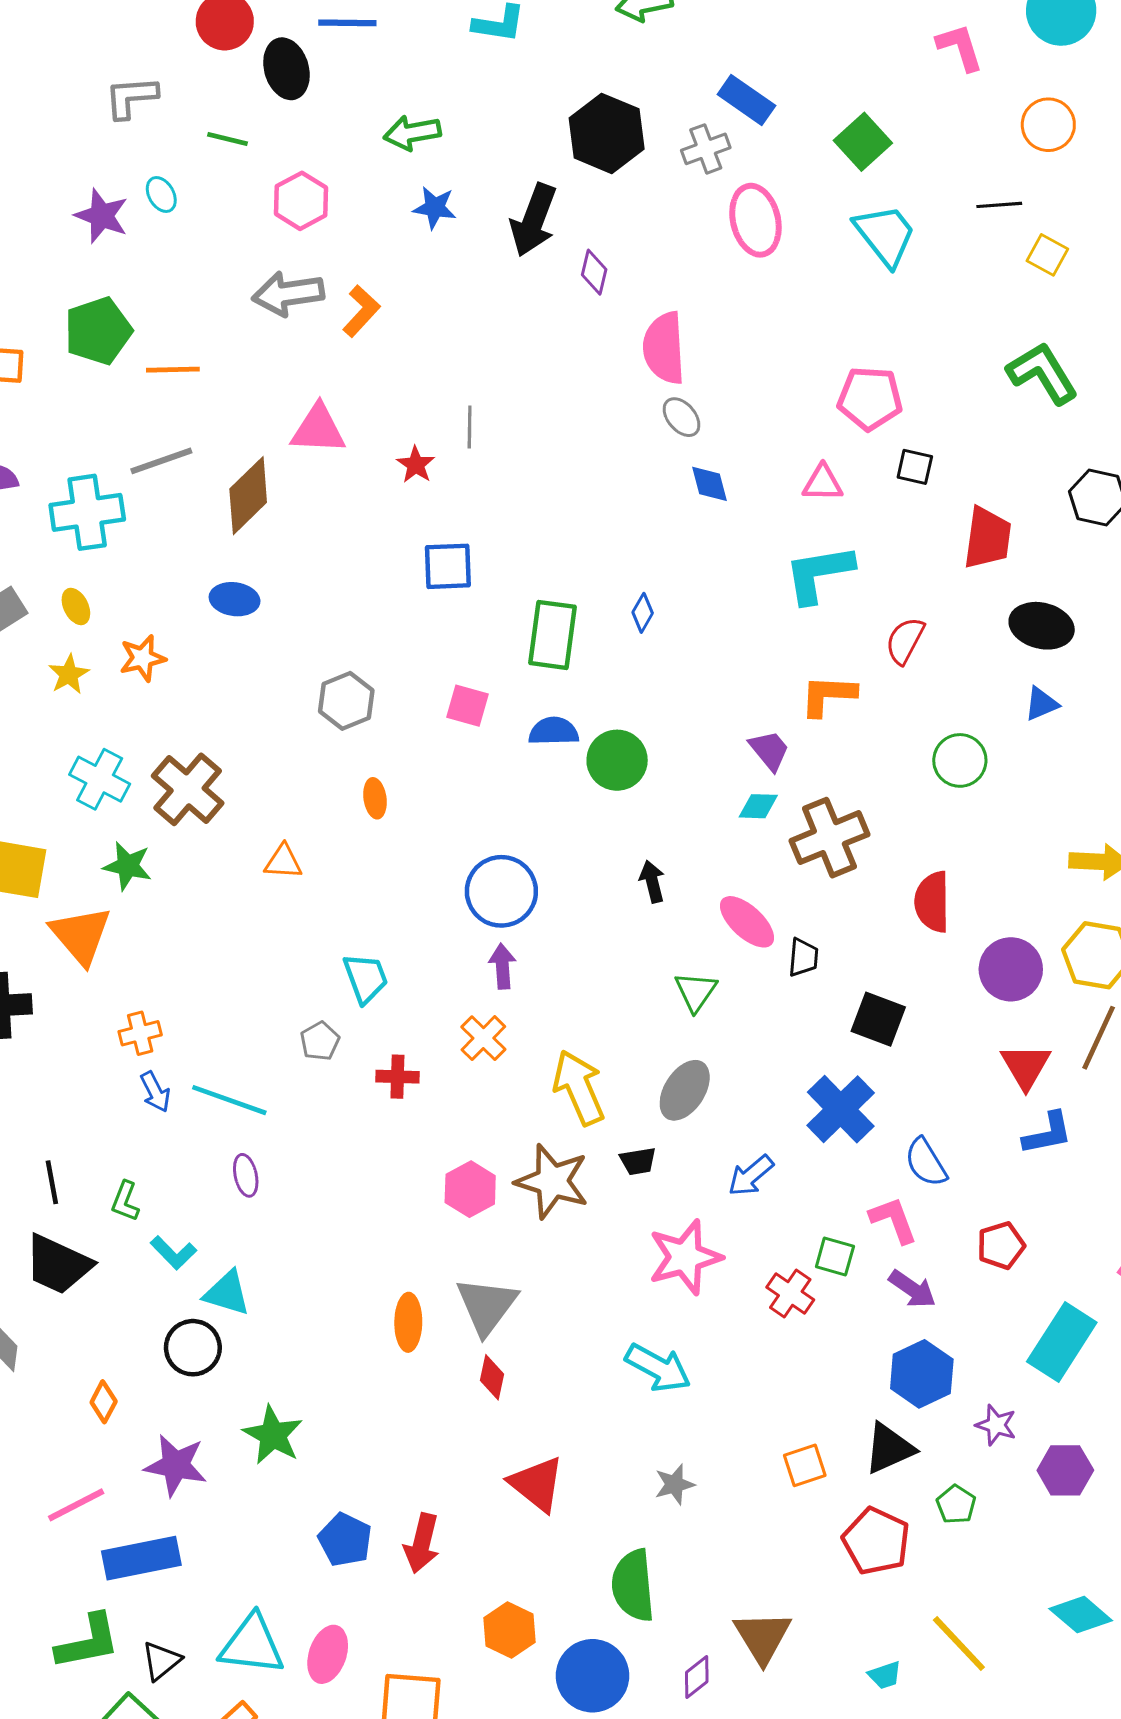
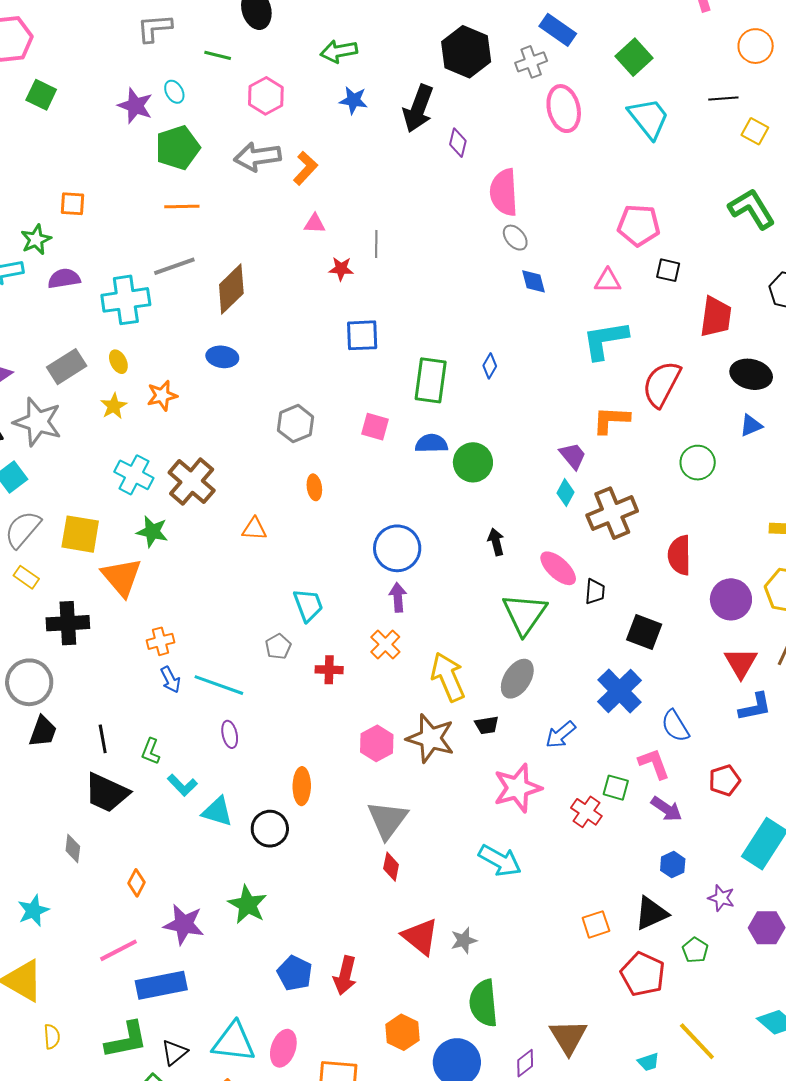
green pentagon: (98, 331) -> (178, 148), moved
pink triangle: (318, 429) -> (315, 224), moved, size x0.6
red star: (416, 465) -> (341, 269), turned -30
red semicircle: (905, 641) -> (662, 384), size x1.5
cyan diamond: (758, 806) -> (565, 493), turned -64
green triangle: (696, 992) -> (524, 614), size x1.6
orange ellipse: (408, 1322) -> (302, 786), moved
black circle: (193, 1348) -> (270, 829), moved
blue hexagon: (922, 1374) -> (673, 865), size x0.6
gray star: (675, 1484) -> (464, 940), moved

